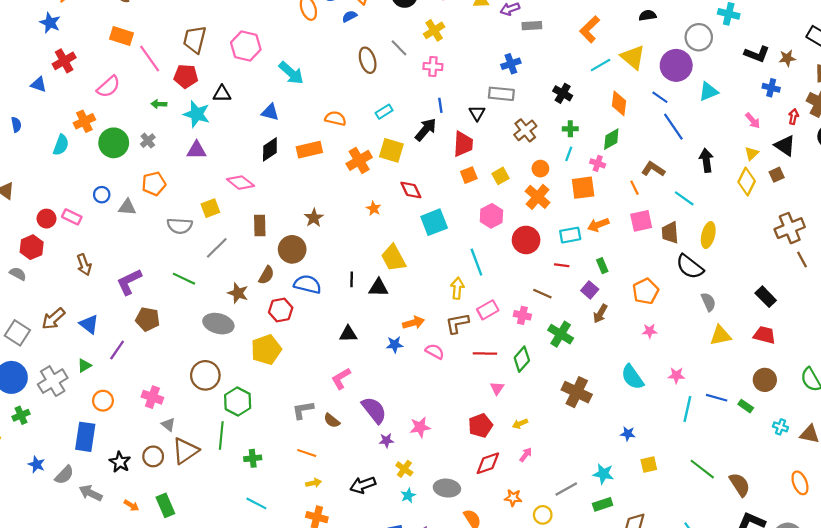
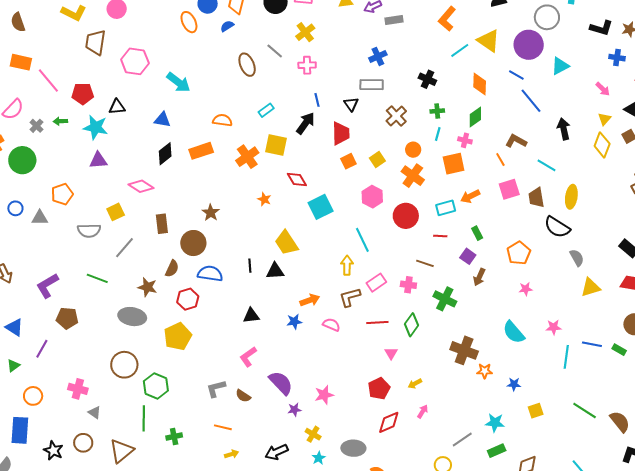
brown trapezoid: (195, 39) -> (95, 42), moved
gray cross: (148, 141) -> (36, 126), moved
brown triangle: (185, 451) -> (121, 451), moved
orange star: (513, 498) -> (485, 371), moved

